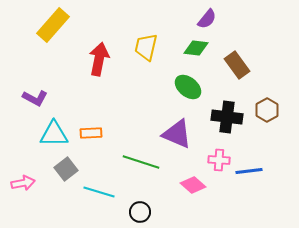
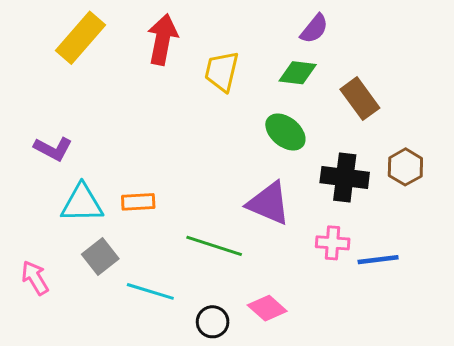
red arrow: (99, 59) -> (162, 39), moved
pink arrow: (23, 183) -> (35, 278), turned -110
pink diamond: (193, 185) -> (267, 308), moved

